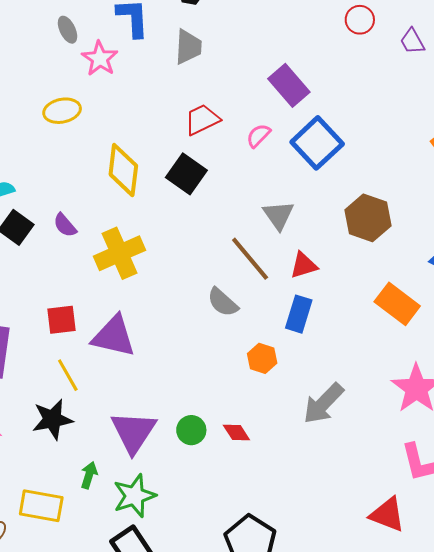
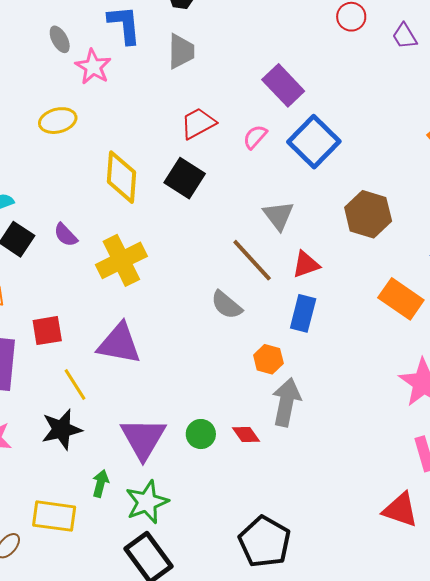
red square: (62, 320) -> (47, 331), moved
gray arrow: (323, 403) -> (286, 402), moved, turned 150

